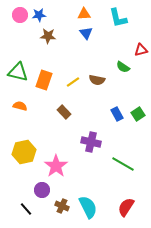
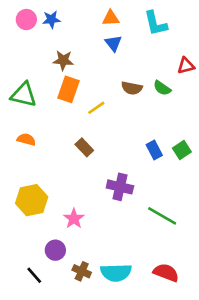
brown star: (48, 36) -> (63, 60), moved
orange rectangle: (44, 80) -> (69, 89), moved
brown semicircle: (97, 80) -> (132, 88), moved
pink star: (56, 166) -> (74, 219), size x0.7
cyan semicircle: (88, 207) -> (116, 273), turned 115
red semicircle: (126, 207) -> (166, 273), turned 78

